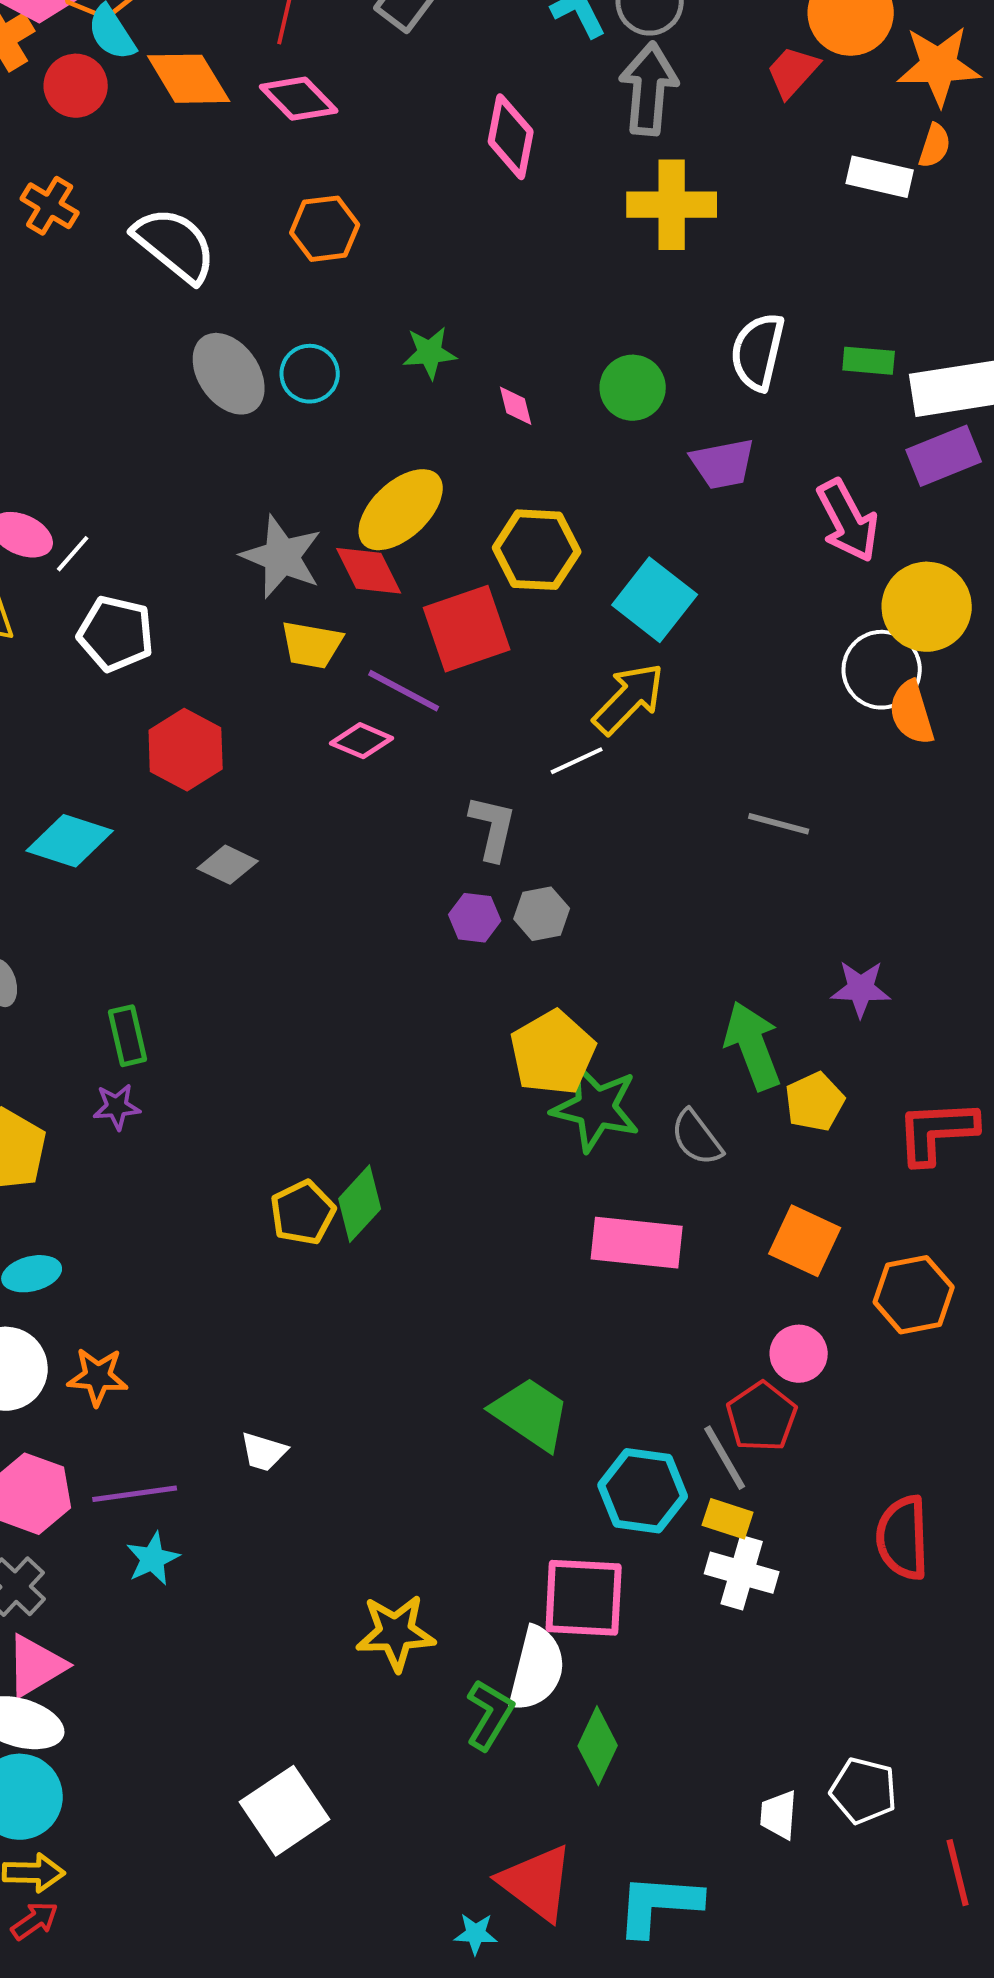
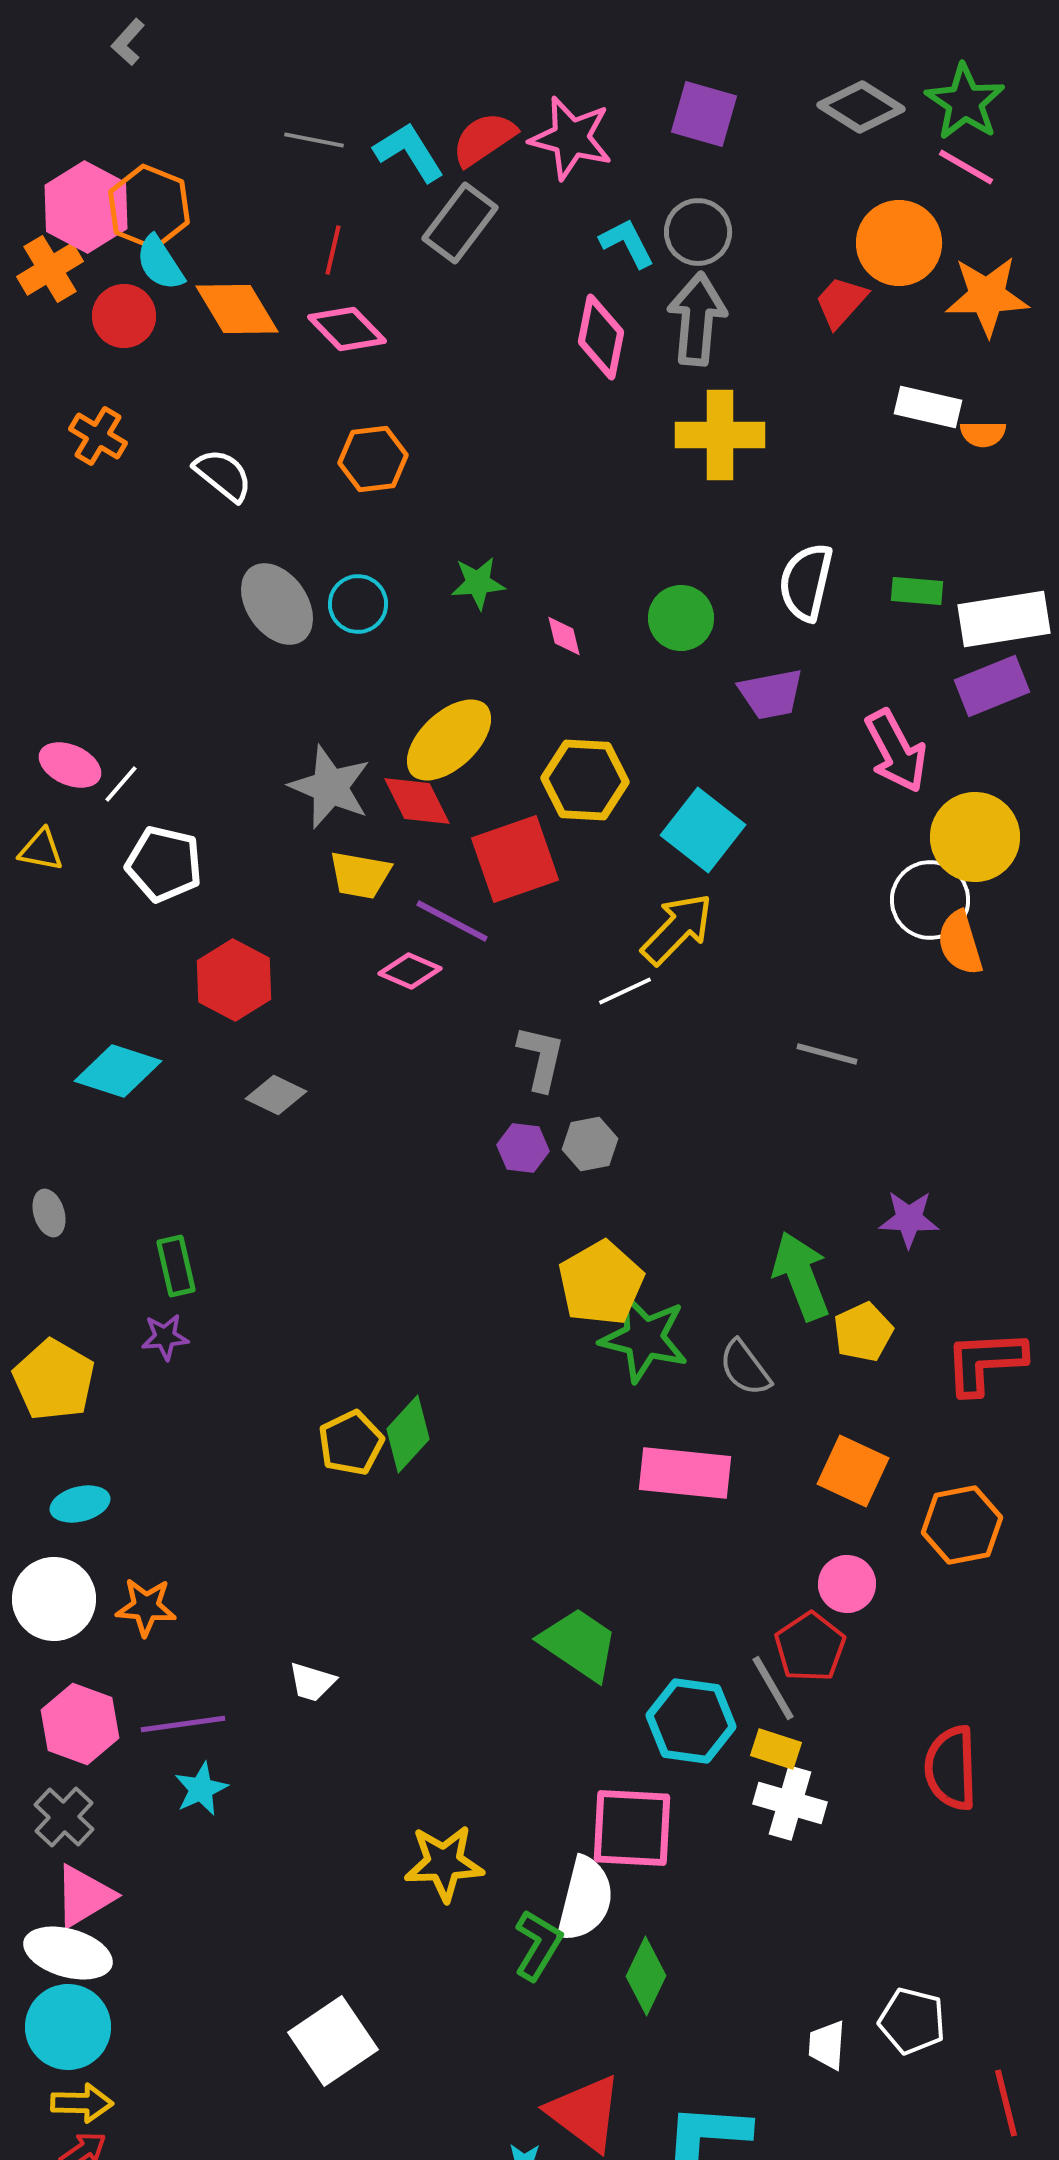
pink diamond: (511, 137) -> (601, 337), moved
orange semicircle: (935, 146) -> (983, 434), moved, turned 72
white semicircle: (175, 245) -> (223, 475), size x0.7

